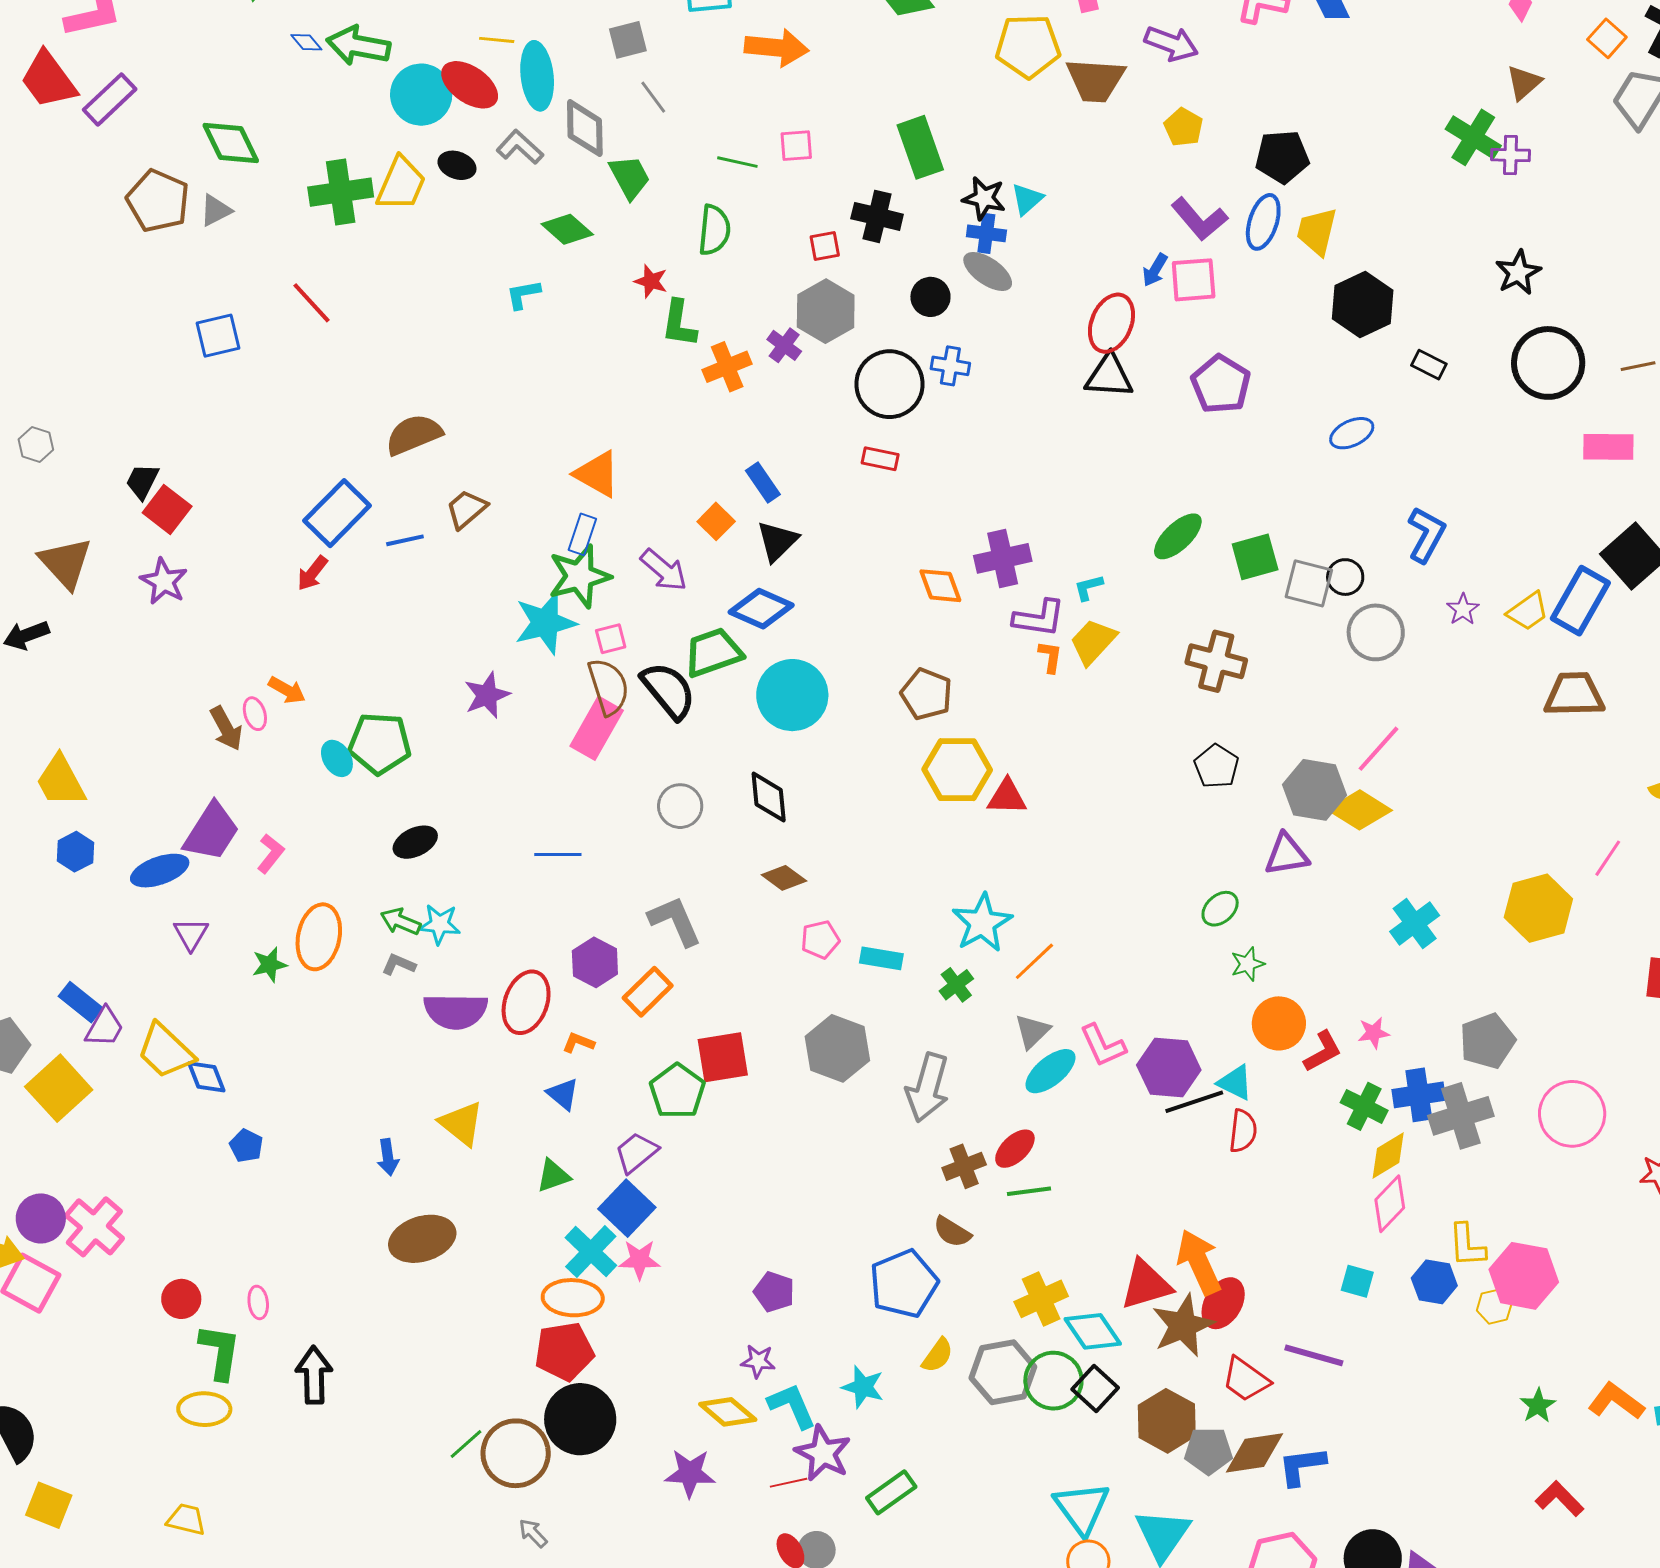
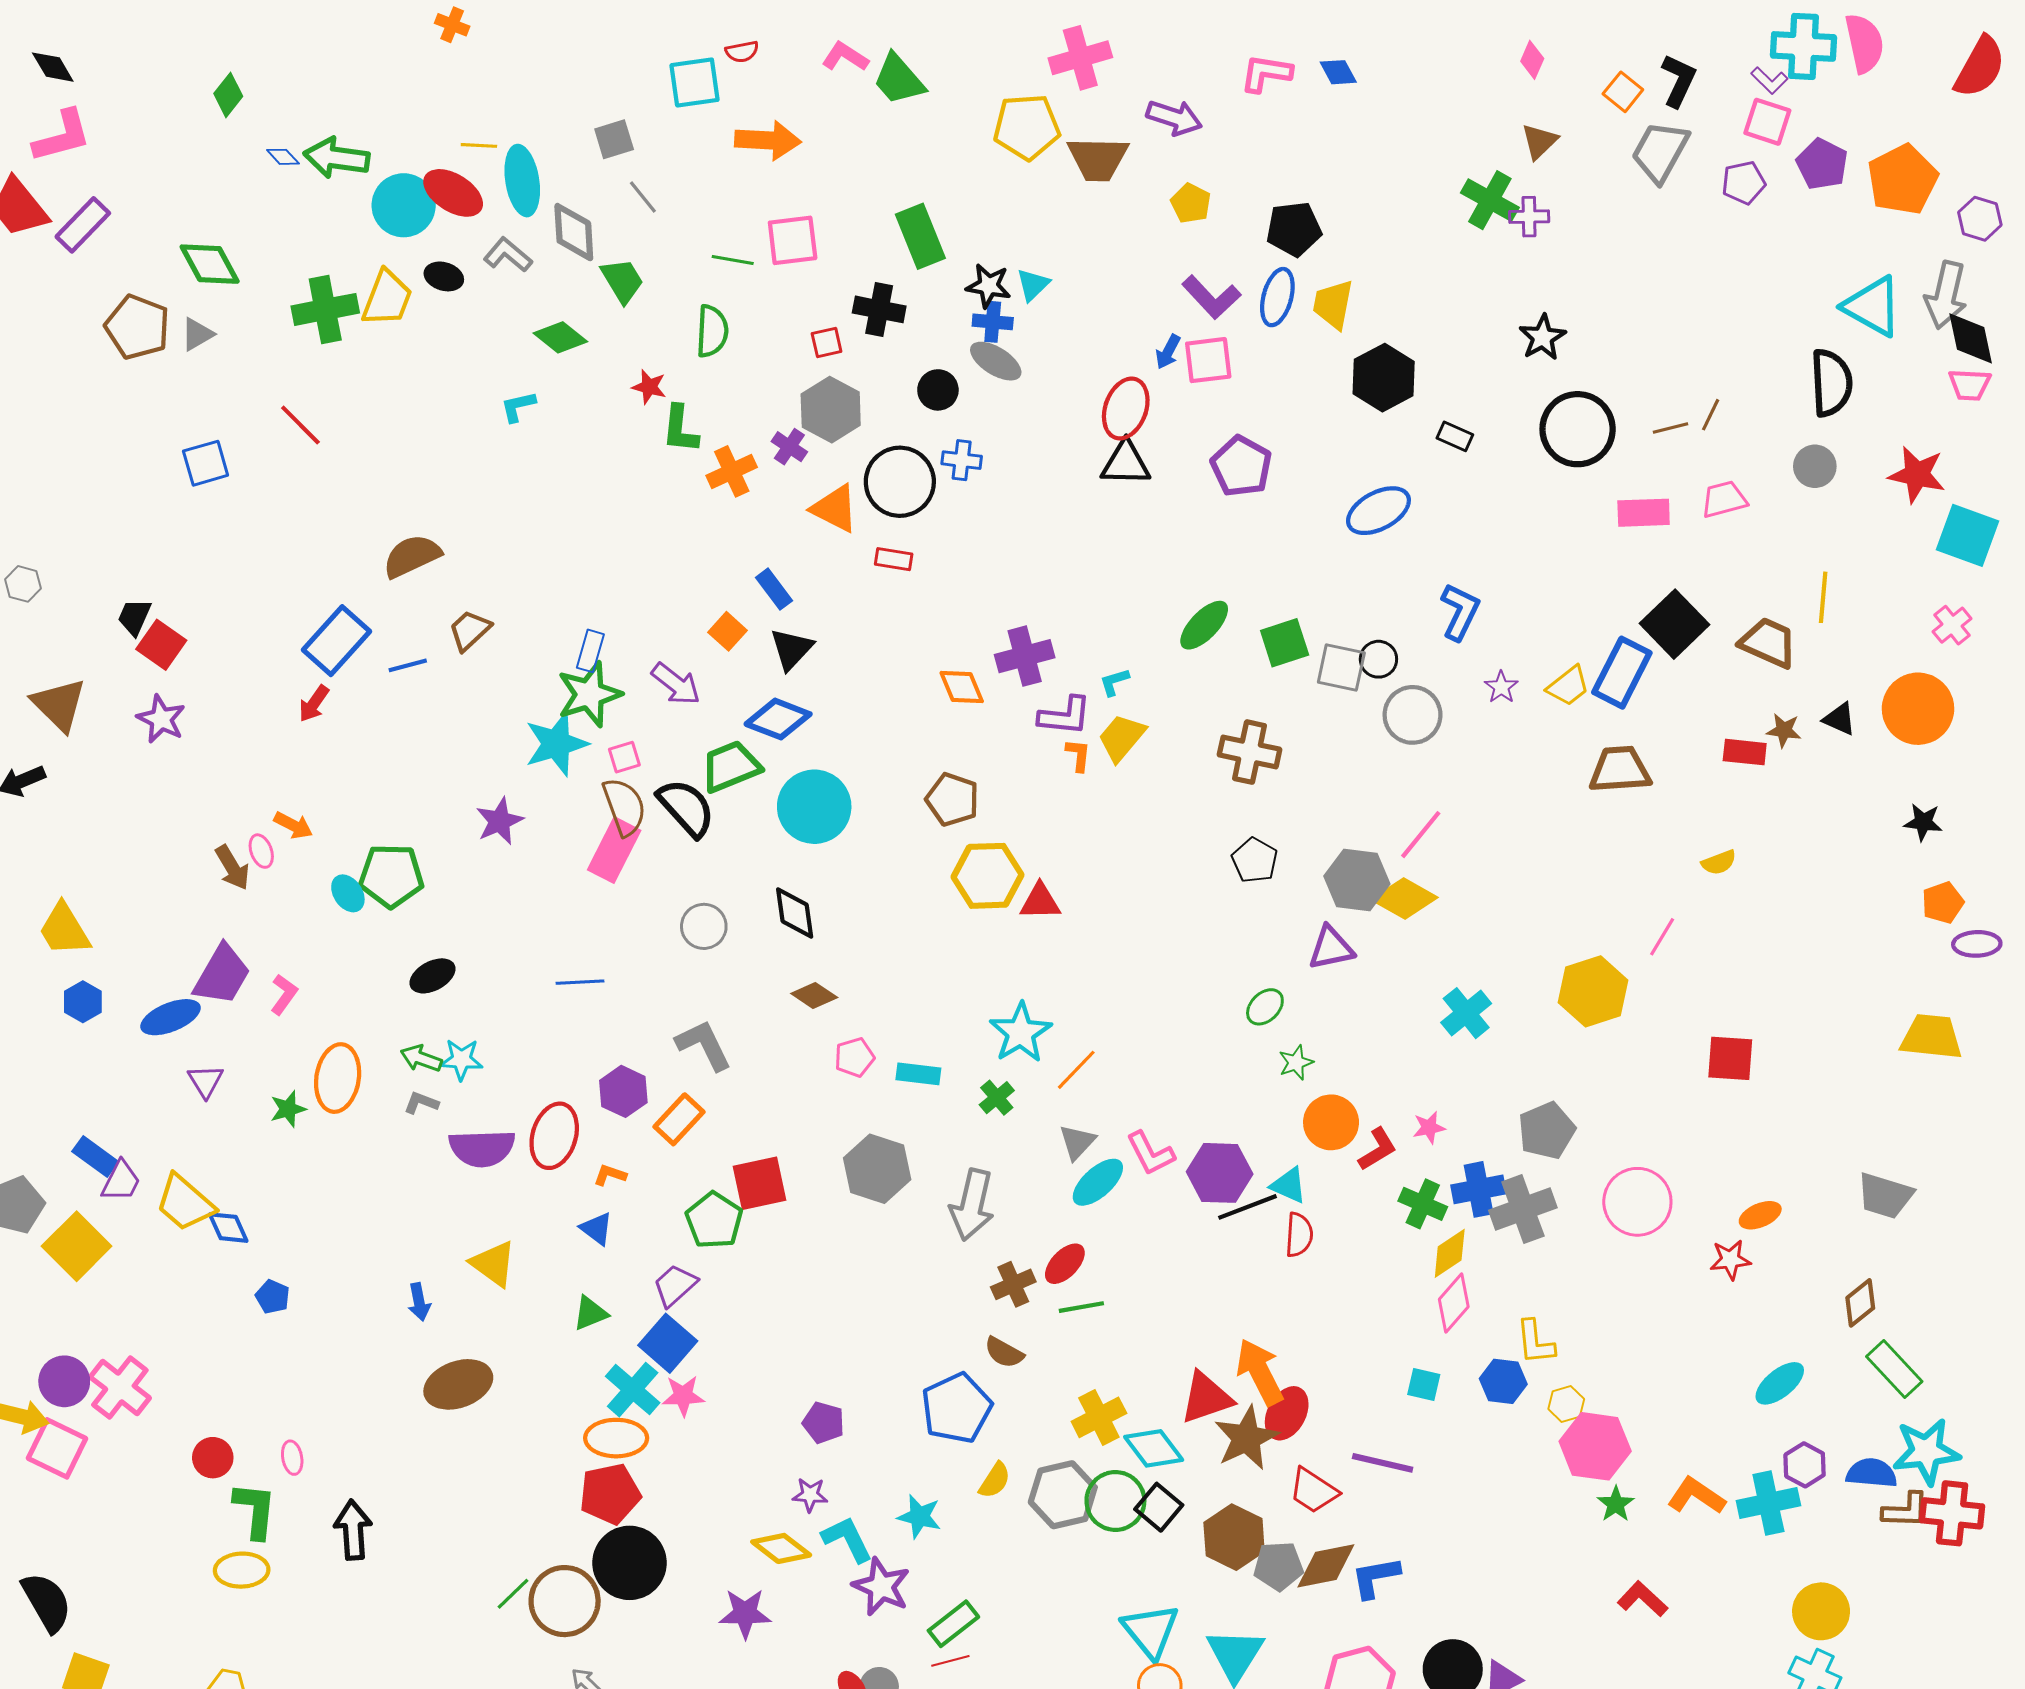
pink square: (796, 146) -> (793, 240), size x1.5
blue ellipse: (1352, 433) -> (1378, 511), size x1.4
orange triangle: (597, 474) -> (835, 509), moved
pink hexagon: (1524, 1276) -> (1595, 1446), moved
red line: (789, 1483) -> (950, 1661), moved

